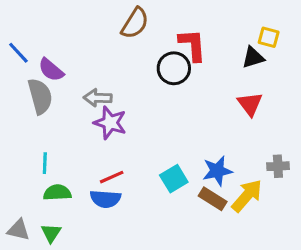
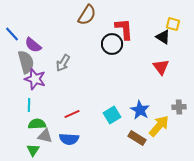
black triangle: (253, 57) -> (163, 37), turned 49
gray arrow: (98, 98) -> (63, 63), turned -60
purple star: (110, 123) -> (35, 79), moved
blue star: (217, 171) -> (140, 110), turned -30
blue semicircle: (105, 199) -> (69, 139), moved
brown rectangle: (213, 199) -> (137, 138), moved
gray triangle: (18, 230) -> (45, 136), moved

